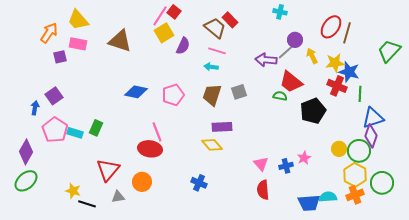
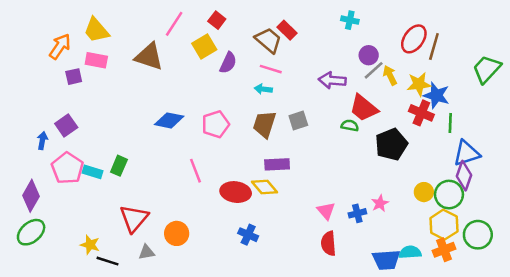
pink line: (160, 16) -> (174, 24), moved
gray line: (286, 52) -> (374, 70), moved
red ellipse: (150, 149) -> (236, 192), moved

